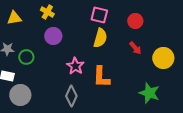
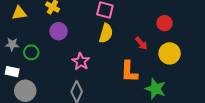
red circle: (135, 21) -> (165, 23), moved
orange L-shape: (101, 77) -> (129, 72), moved

